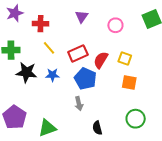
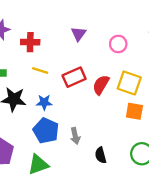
yellow line: (49, 48) -> (40, 71), turned -32
yellow square: (125, 58) -> (129, 83), size x1.5
blue pentagon: (85, 79) -> (46, 131), moved
black semicircle: (97, 128) -> (101, 155), moved

